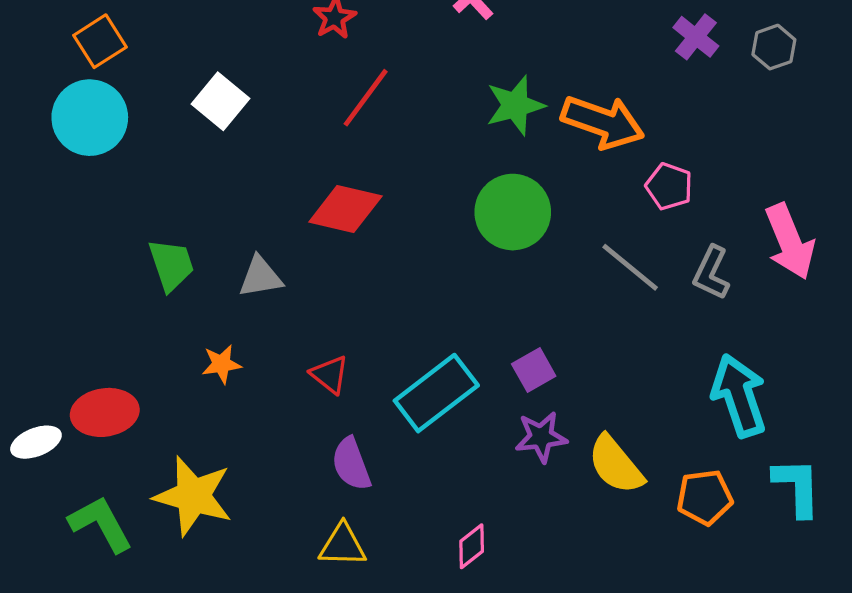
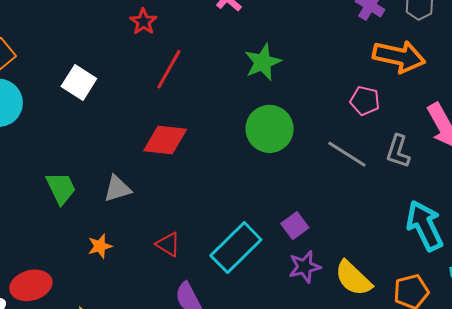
orange arrow: (603, 122) -> (399, 57), moved

